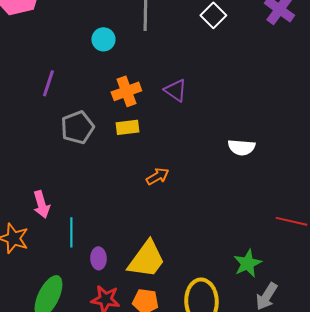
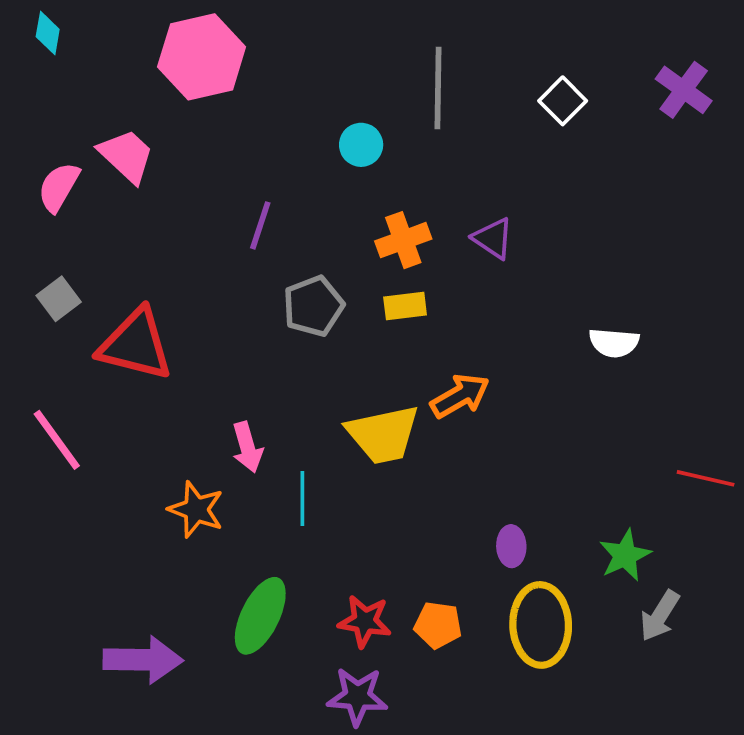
orange arrow: (157, 176) -> (460, 396), size x1.4
purple ellipse: (98, 258) -> (511, 546), moved
yellow trapezoid: (146, 259) -> (383, 434), moved, turned 42

